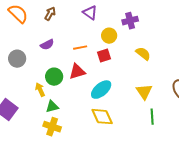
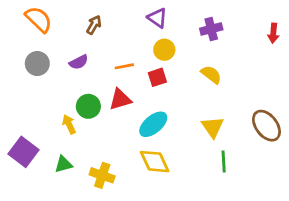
purple triangle: (90, 13) -> (157, 18), moved
brown arrow: (50, 14) -> (94, 25), moved
purple cross: (130, 21) -> (211, 29), moved
gray circle: (17, 59) -> (37, 64), moved
green triangle: (52, 107) -> (64, 164), moved
yellow cross: (52, 127) -> (102, 175), moved

